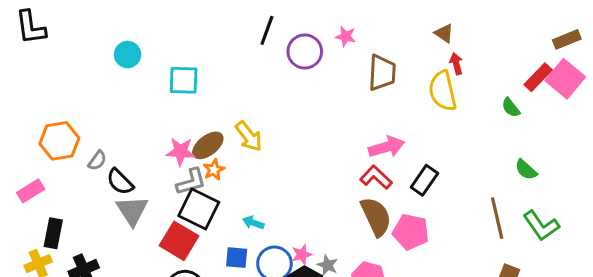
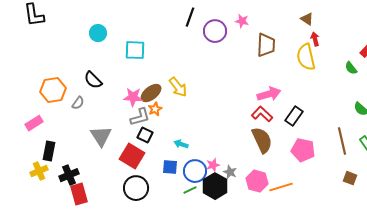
black semicircle: (120, 182) -> (93, 80), moved
black square: (199, 209) -> (145, 135), size x0.6
pink pentagon: (411, 232) -> (303, 150), moved

